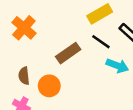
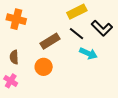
orange cross: (24, 28) -> (16, 19), turned -30
orange circle: (49, 86) -> (44, 67), moved

